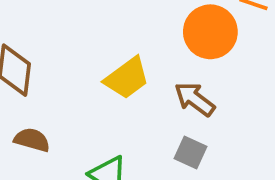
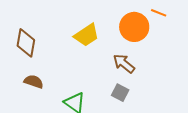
yellow trapezoid: (127, 78) -> (87, 35), moved

